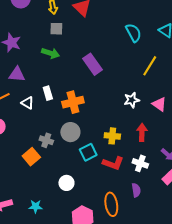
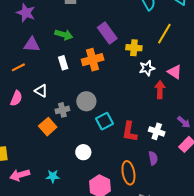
green arrow: (51, 53) -> (64, 35), moved
orange cross: (73, 102) -> (93, 60), moved
white triangle: (28, 103) -> (41, 91), moved
red arrow: (142, 132) -> (160, 90), moved
yellow cross: (112, 136) -> (134, 48), moved
gray cross: (46, 140) -> (62, 110), turned -32
red L-shape: (113, 163) -> (130, 132), turned 80

